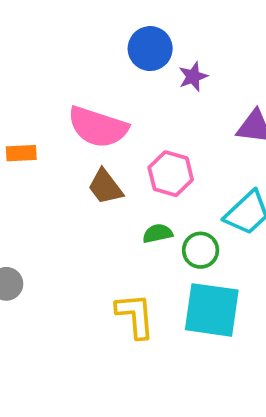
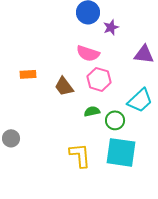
pink semicircle: (98, 127) -> (88, 53), moved, size x0.7
orange rectangle: (21, 153) -> (28, 74), moved

